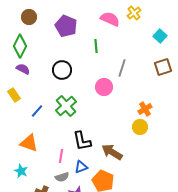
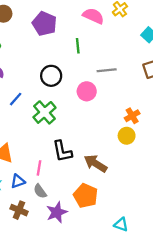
gray line: (122, 68) -> (107, 70), turned 66
black circle: (62, 70) -> (51, 76), moved
blue line: (37, 111) -> (16, 99), moved
blue triangle: (81, 167) -> (18, 181), moved
gray semicircle: (62, 177) -> (40, 191), turned 72

